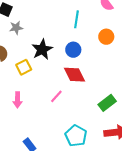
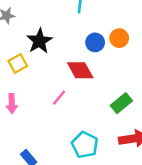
orange circle: (106, 37) -> (119, 38), moved
blue circle: (73, 50) -> (95, 42), moved

